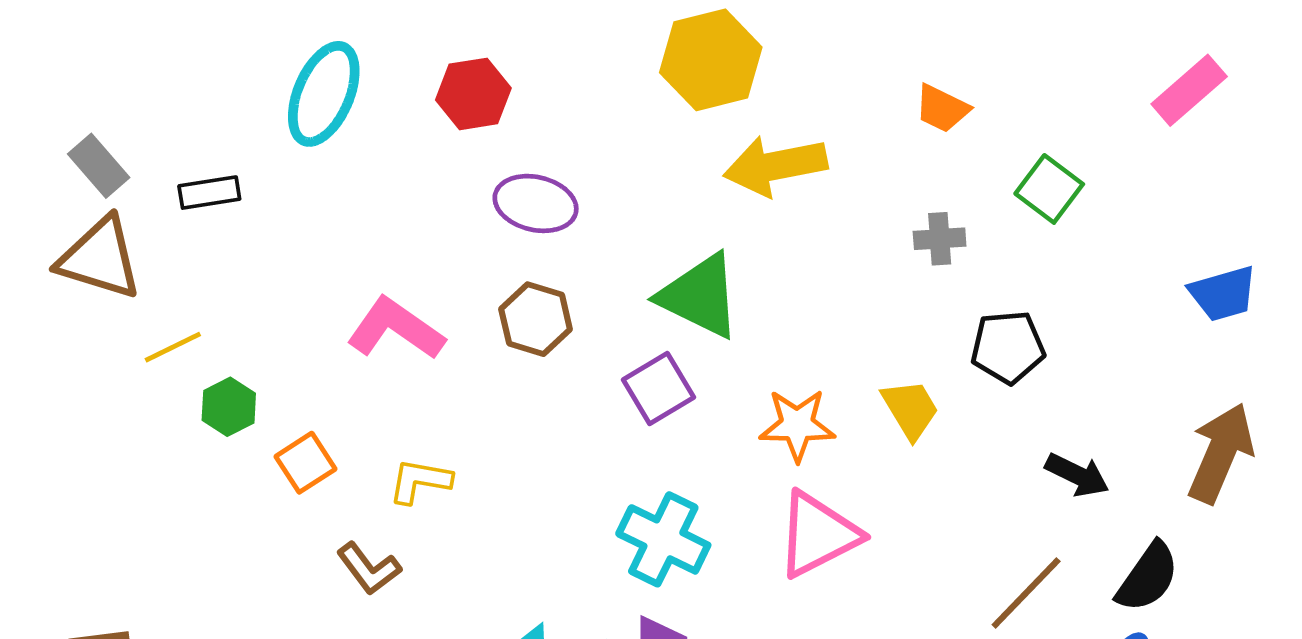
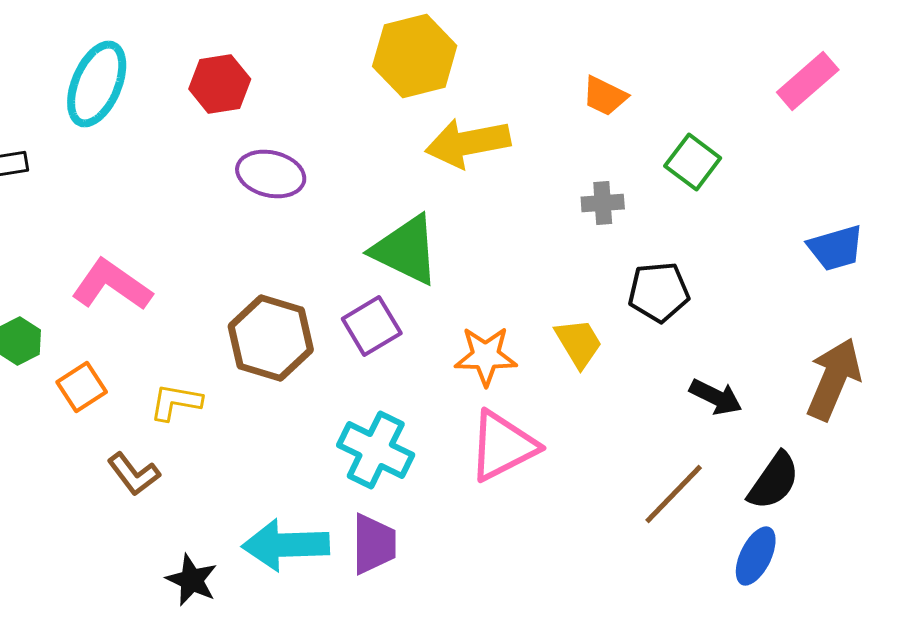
brown hexagon: (536, 319) -> (271, 338), moved, size x1.4
pink L-shape: (396, 329) -> (112, 285), moved

